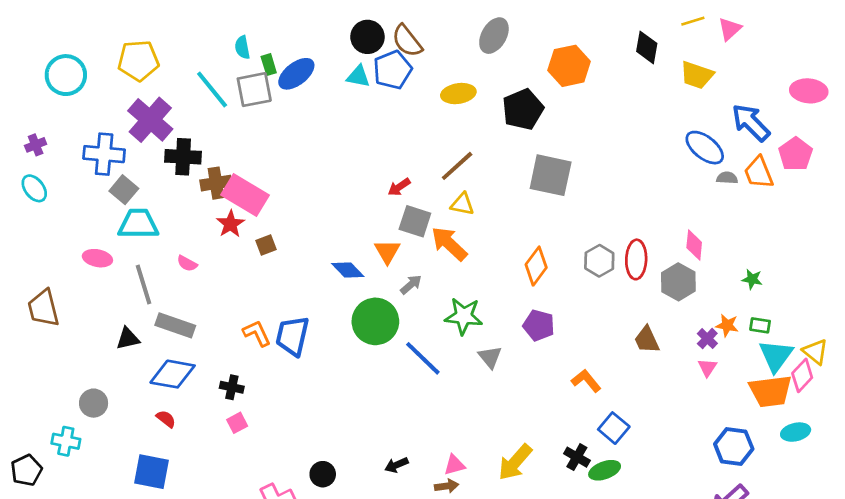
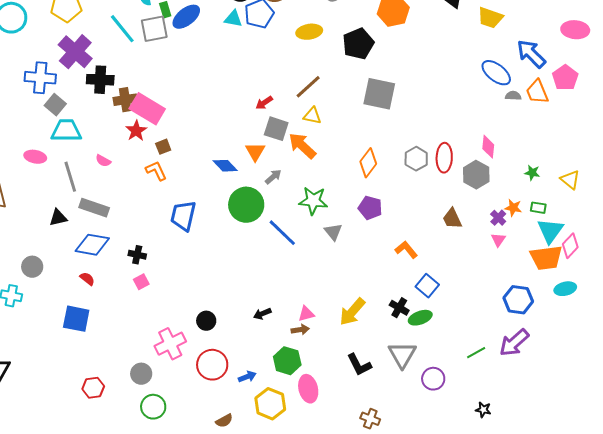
orange L-shape: (257, 333) -> (156, 171), moved
yellow triangle: (815, 352) -> (570, 180), moved

